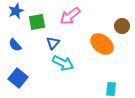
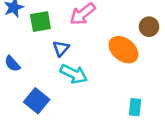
blue semicircle: (15, 45) -> (12, 64), moved
blue square: (18, 78) -> (37, 101), moved

